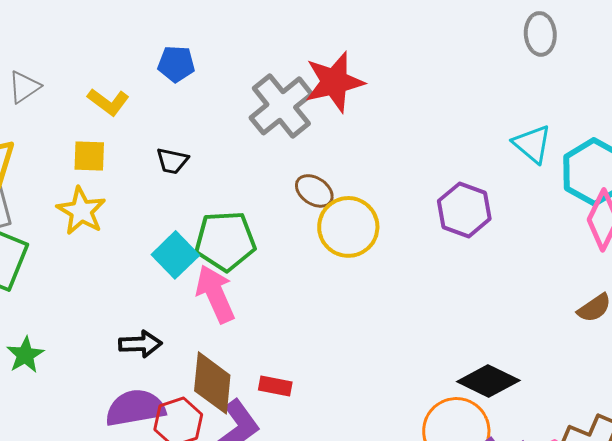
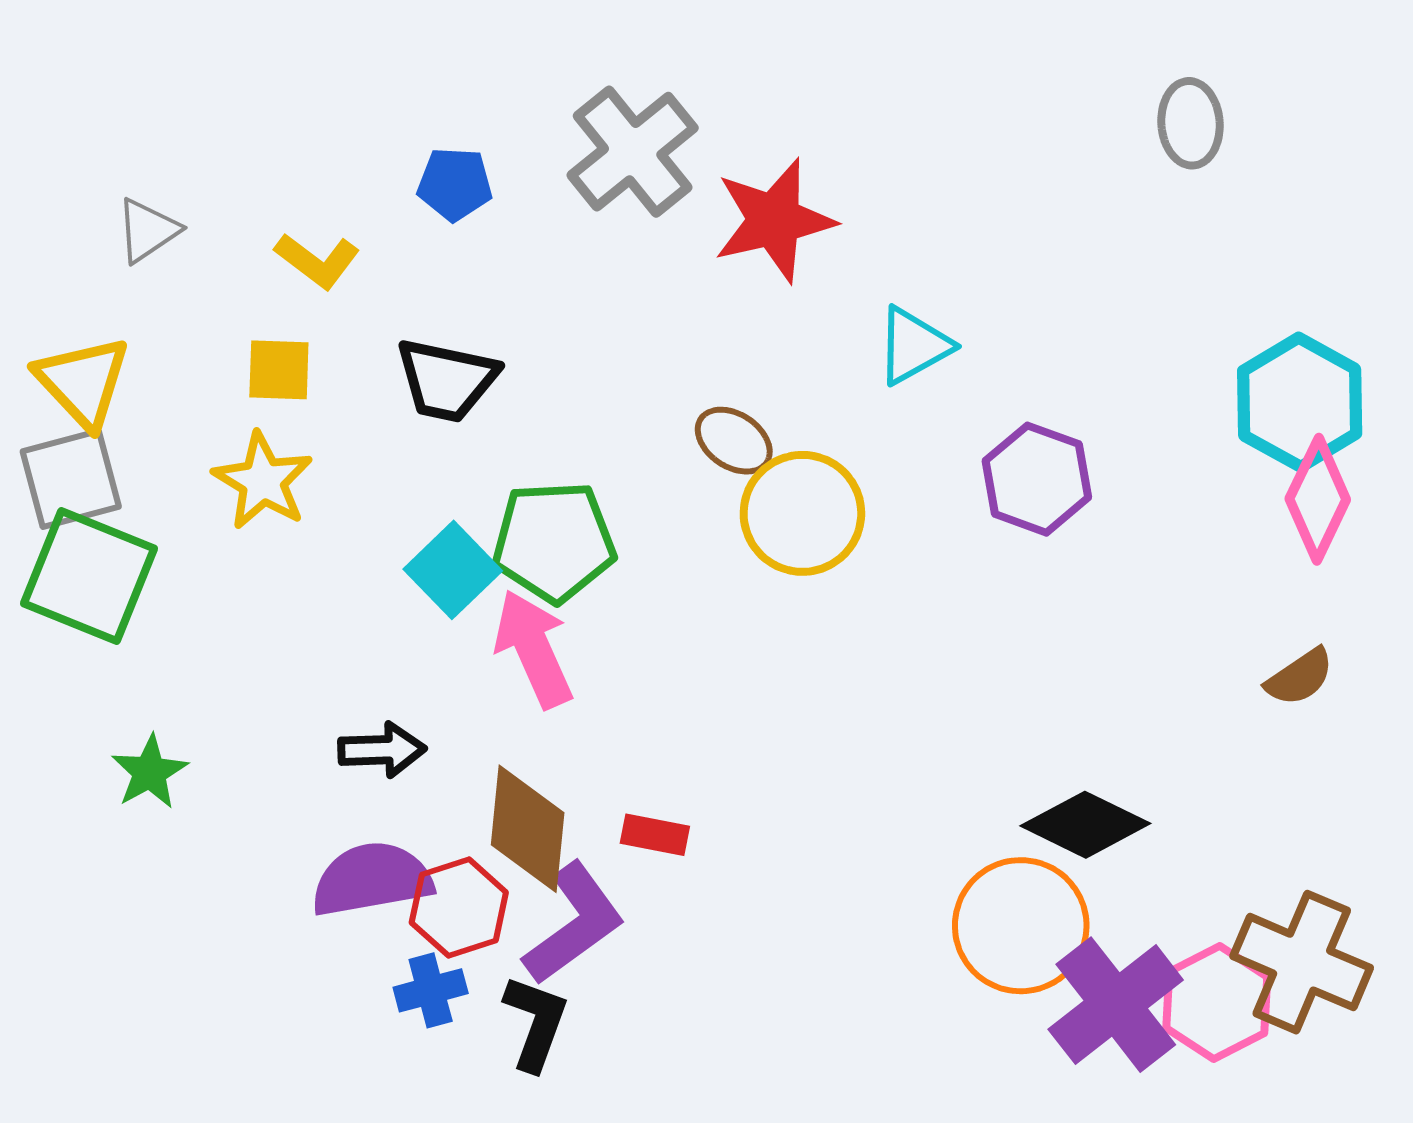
gray cross: (281, 106) -> (633, 152), moved
cyan triangle: (532, 144) -> (914, 346), moved, turned 51
black trapezoid: (172, 161) -> (447, 380), size x1.6

